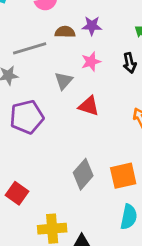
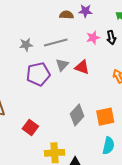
gray line: (30, 48) -> (56, 42), moved
pink star: (91, 62) -> (93, 38), moved
gray triangle: (64, 81) -> (62, 65), moved

